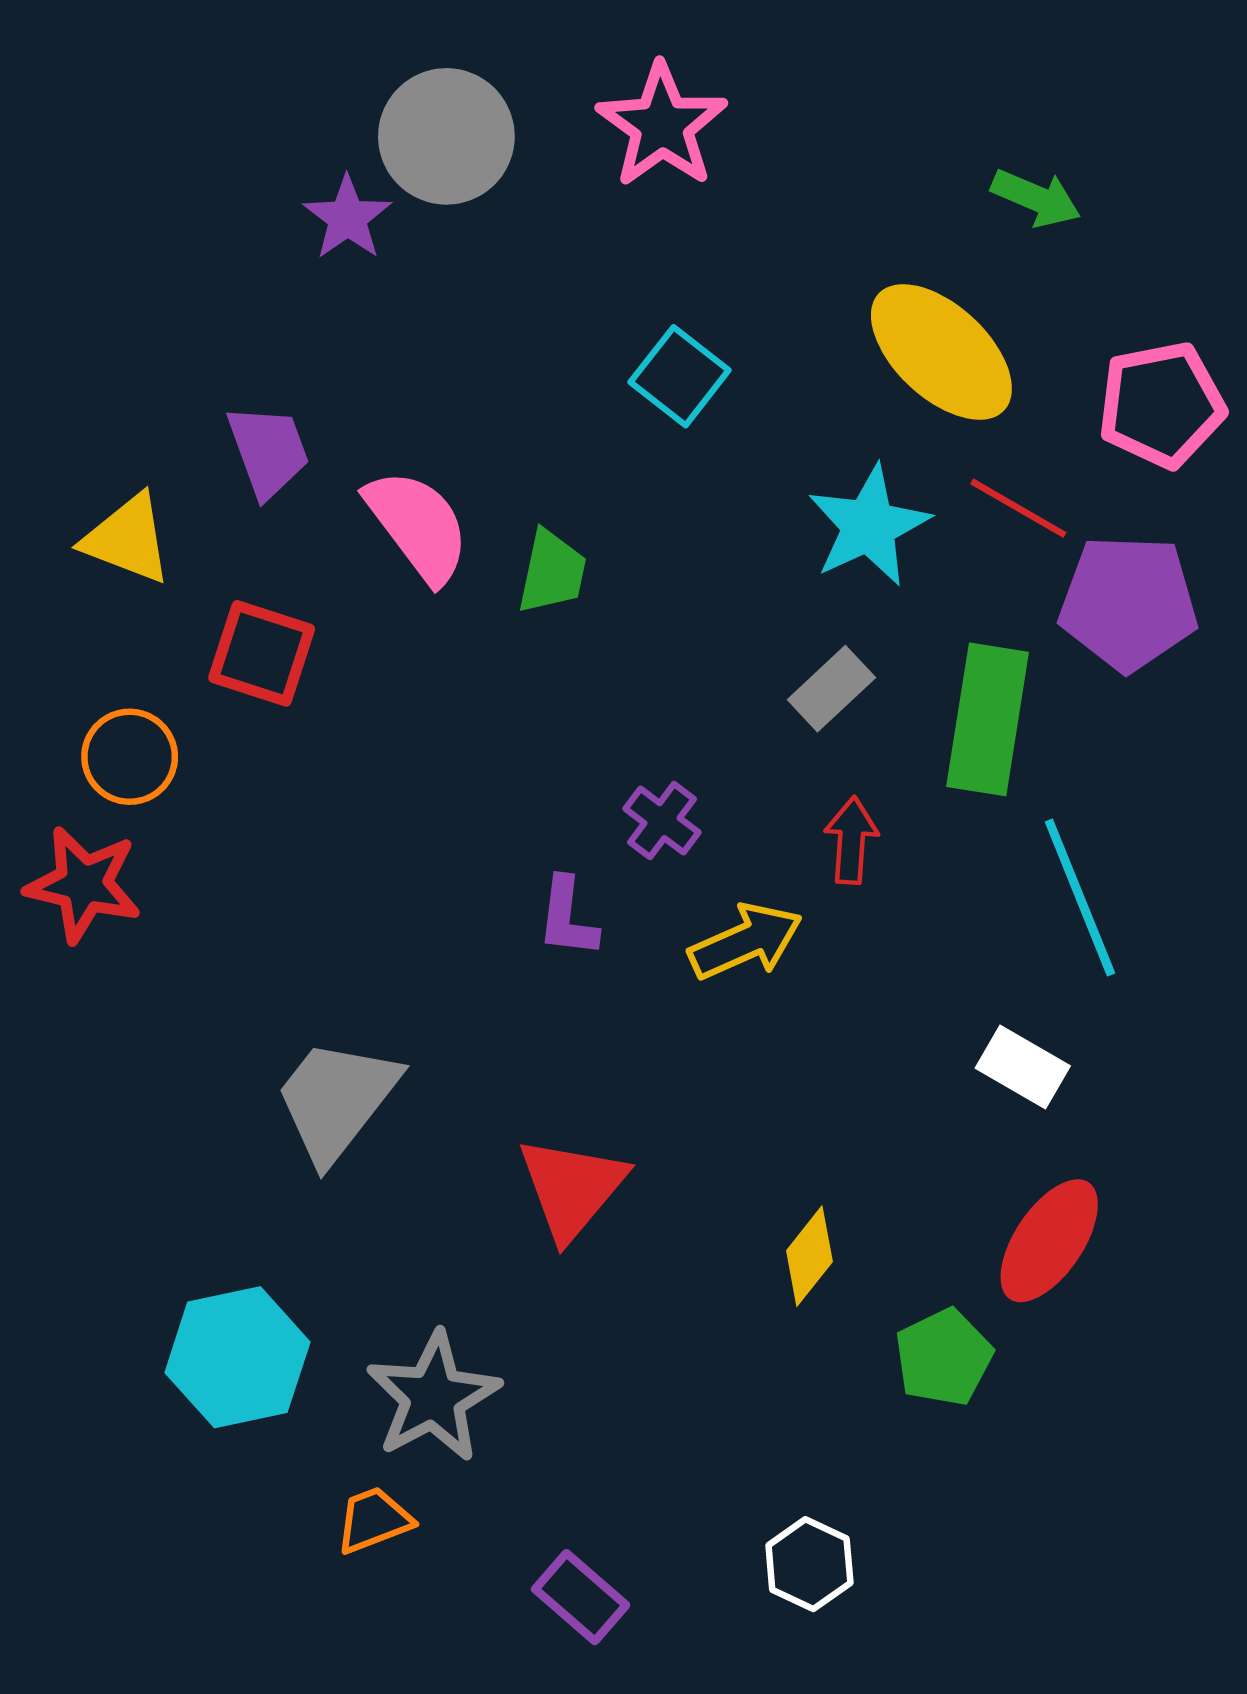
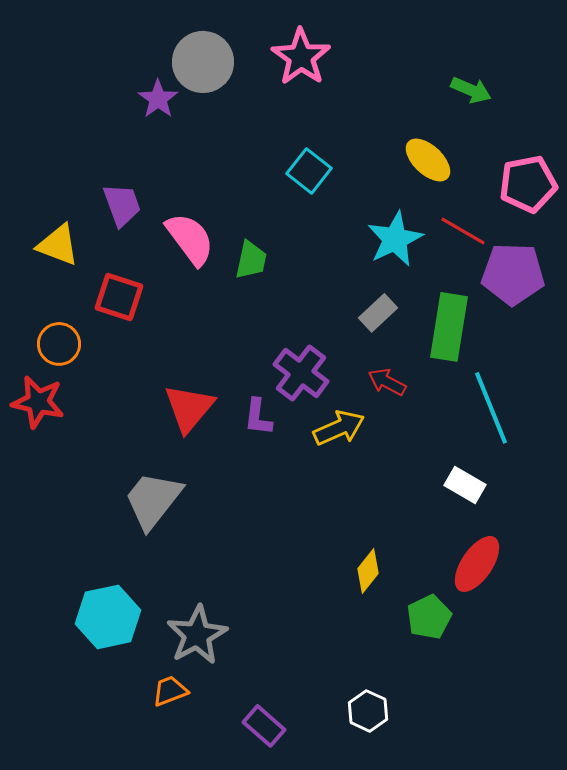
yellow ellipse: (941, 352) -> (428, 160), size x0.7
purple cross: (662, 821) -> (301, 373), size x1.6
red arrow: (851, 840) -> (387, 382), turned -66
red triangle: (572, 1188) -> (189, 408), moved

